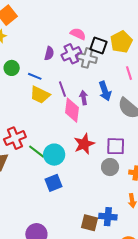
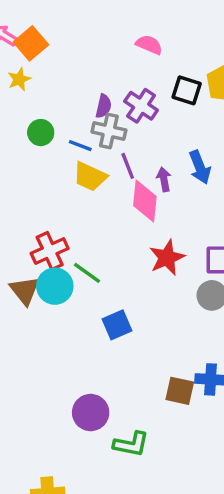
pink semicircle: (78, 34) -> (149, 45), moved
purple cross: (71, 54) -> (141, 106), turned -30
gray cross: (87, 58) -> (109, 131), moved
cyan circle: (54, 155) -> (55, 286), moved

